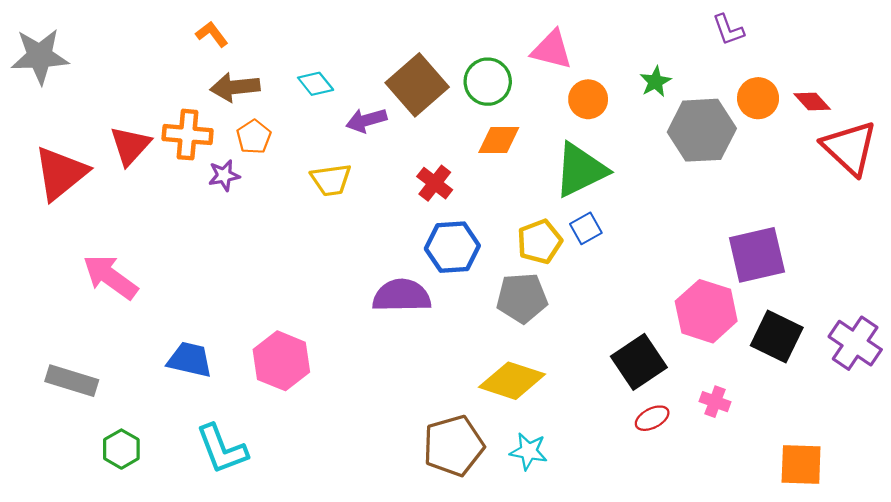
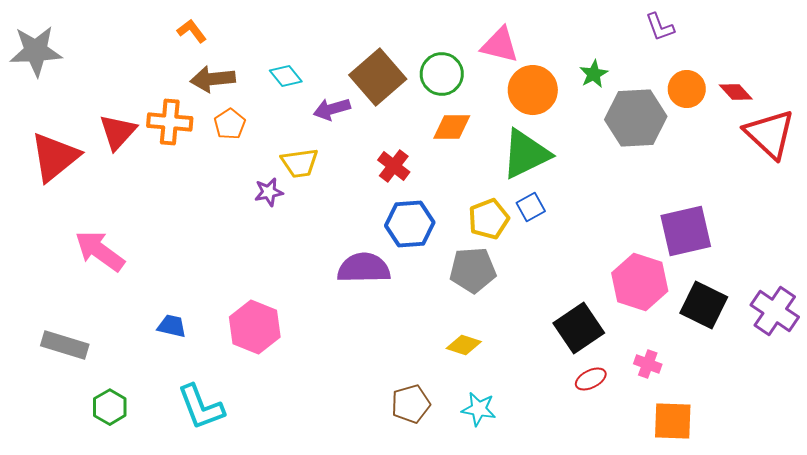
orange circle: (588, 99) -> (533, 90), size x1.4
purple star: (224, 175) -> (269, 192), moved
blue trapezoid: (190, 360) -> (172, 326), size x0.7
yellow diamond: (512, 381) -> (464, 345), size x0.6
brown pentagon: (453, 446) -> (411, 404), size x0.7
orange square: (801, 465) -> (673, 421), moved

